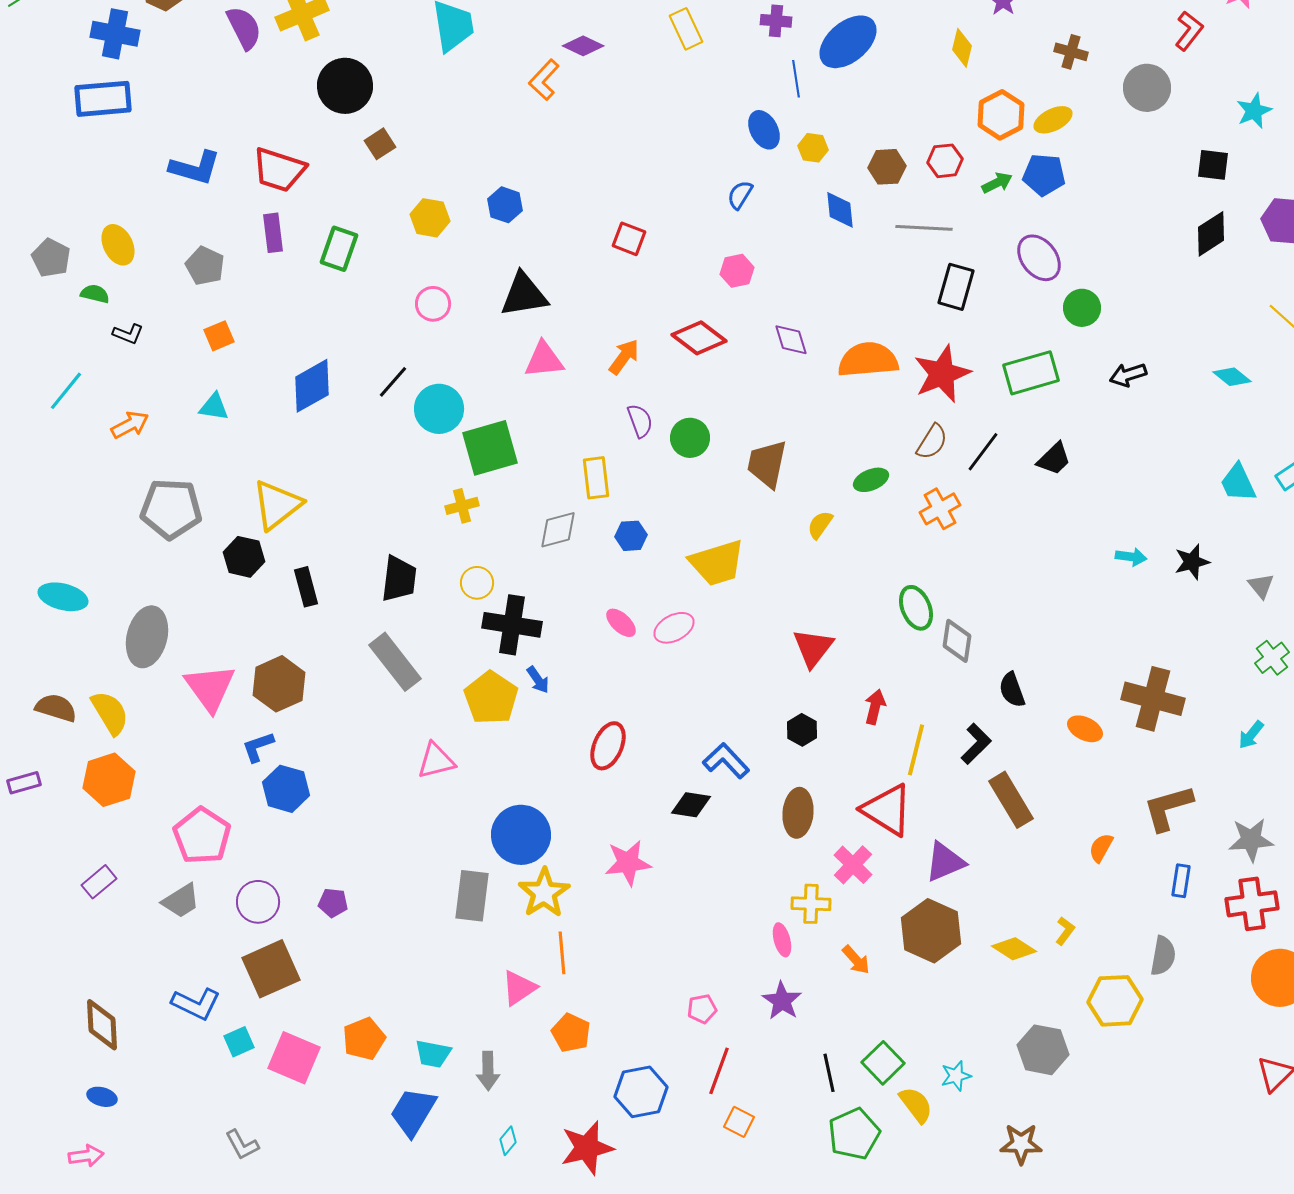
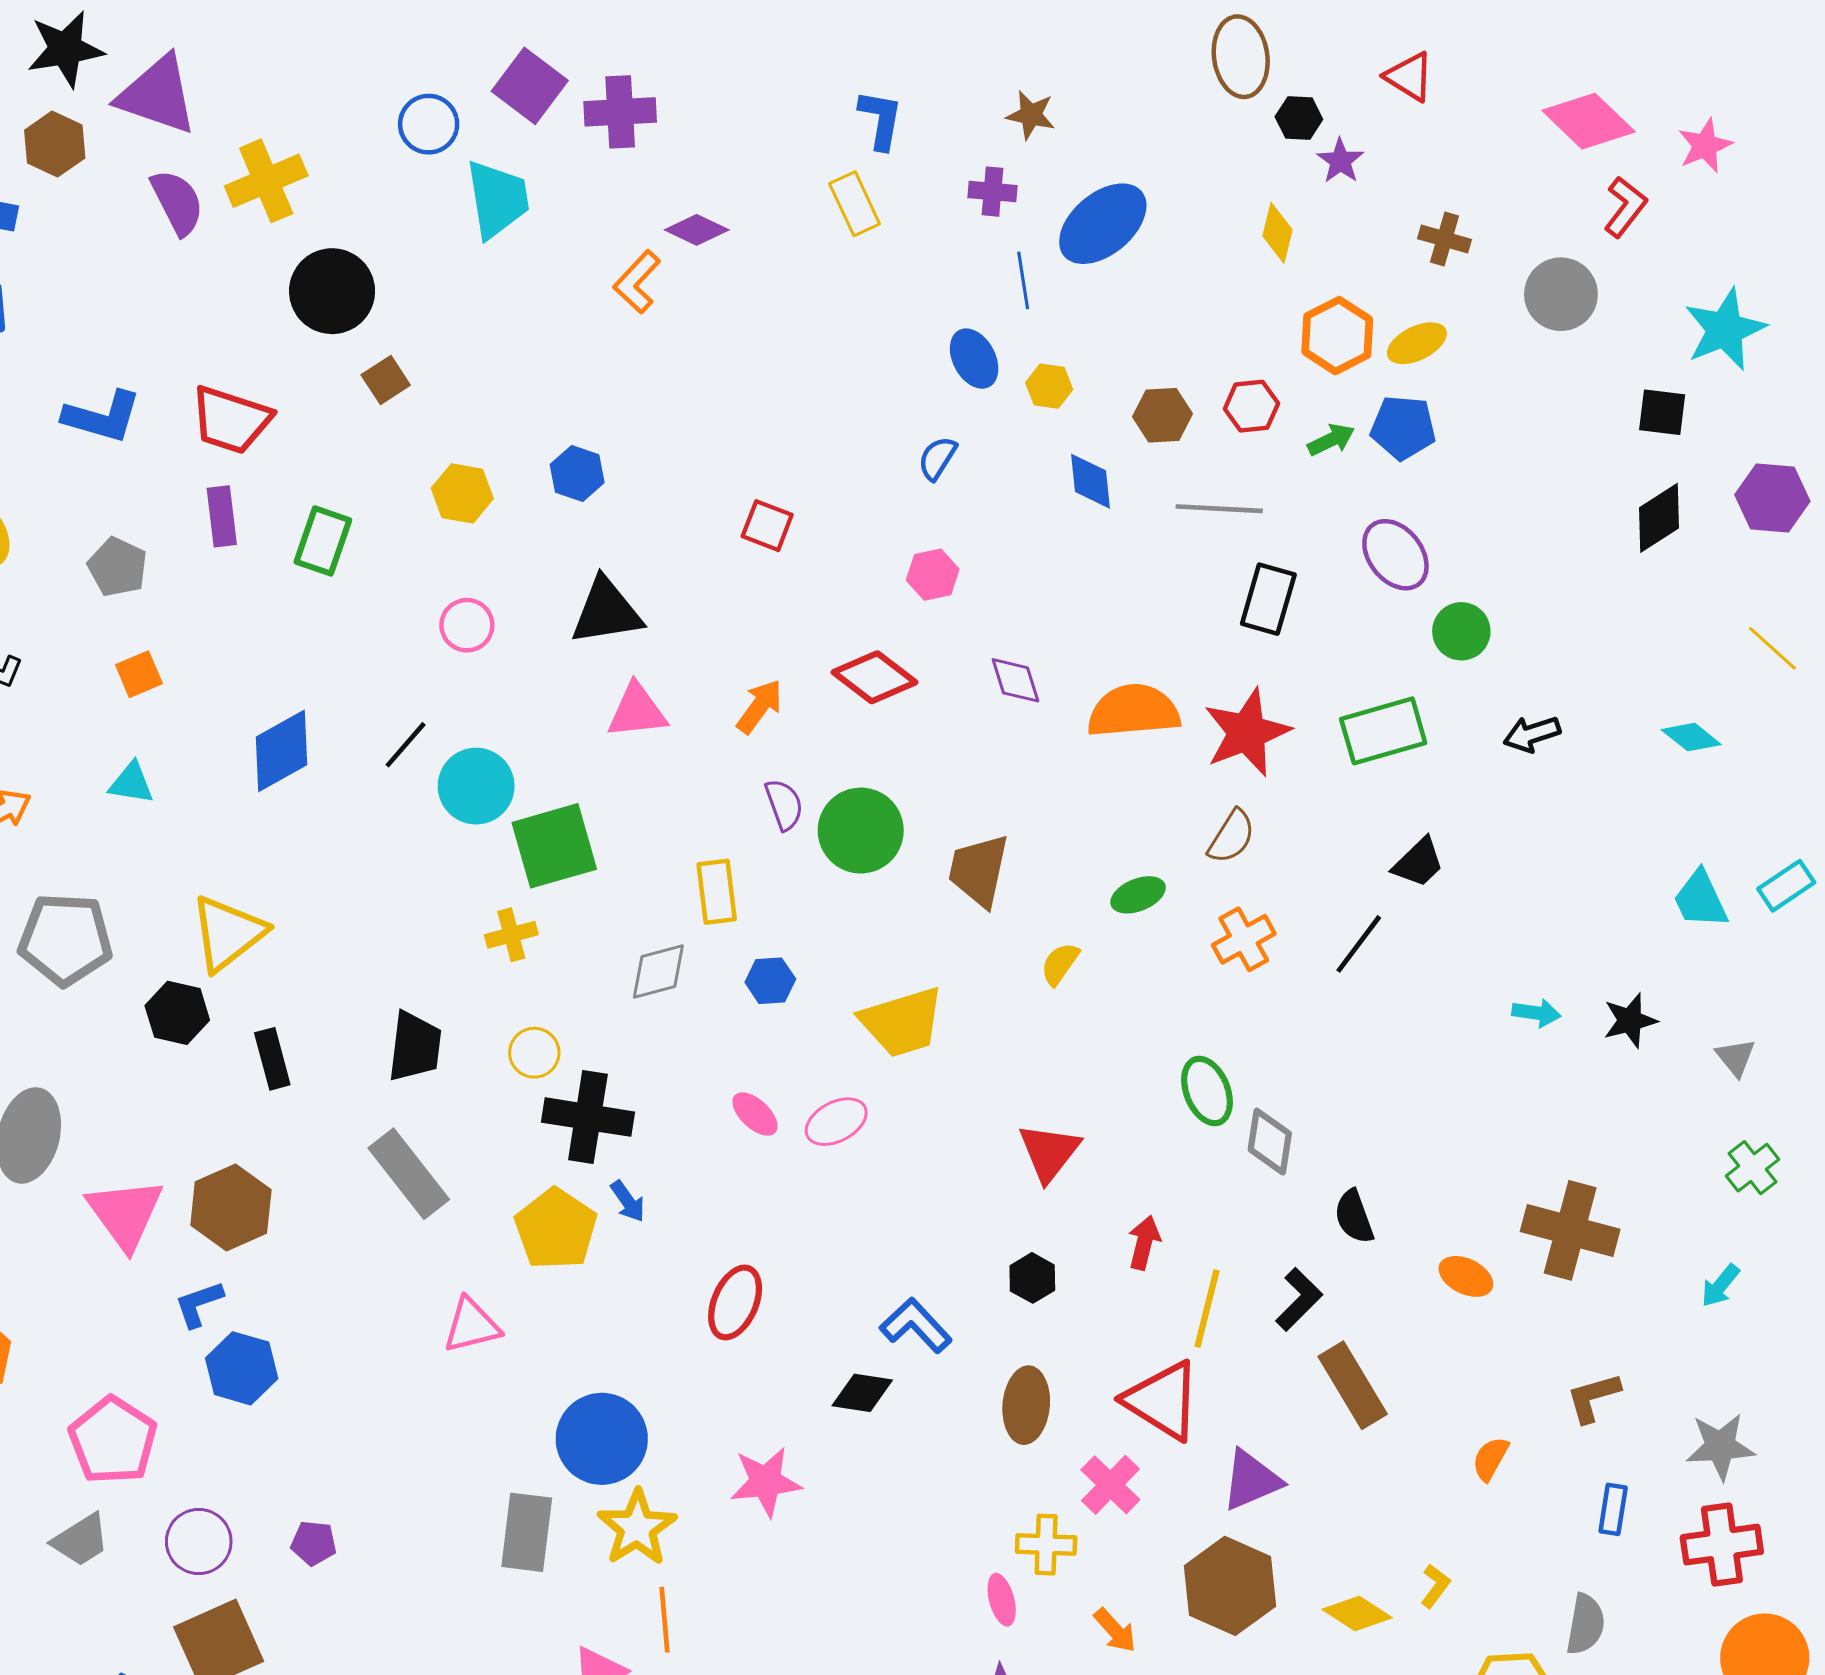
cyan star: (1254, 111) -> (1725, 329), size x1.5
green circle: (690, 438) -> (861, 831), size x1.4
black line: (983, 452) -> (1359, 944), moved
brown L-shape: (1168, 808) -> (1593, 1397), size x0.7

